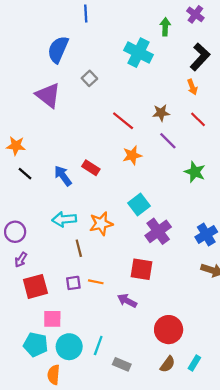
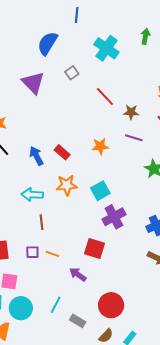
cyan cross: (139, 53) -> (106, 48), moved
red line: (123, 121) -> (105, 96), moved
purple line: (168, 141) -> (134, 138), turned -36
orange star: (101, 224) -> (67, 185), moved
cyan line: (98, 345) -> (56, 305), moved
gray rectangle: (122, 364) -> (78, 321), moved

